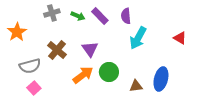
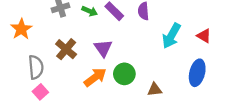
cyan arrow: (138, 38) -> (171, 36), moved
gray semicircle: (30, 66) -> (36, 67), turned -80
blue ellipse: (161, 79) -> (197, 73), moved

